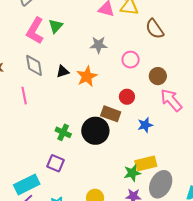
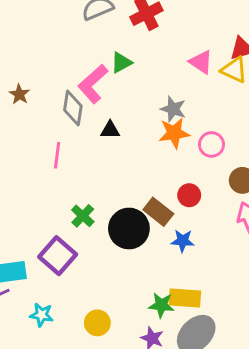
pink L-shape: (35, 31) -> (93, 84), moved
orange star: (87, 76) -> (174, 133), moved
pink line: (24, 96) -> (57, 155), moved
blue star: (145, 125) -> (183, 241), moved
purple square: (55, 163) -> (58, 256), size x1.4

